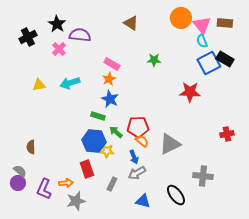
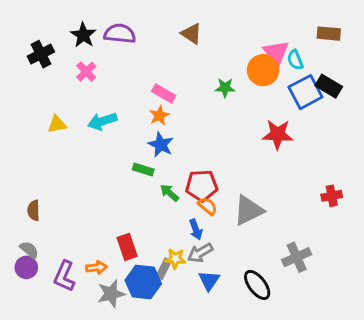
orange circle: (181, 18) -> (263, 70), moved
pink triangle: (202, 25) -> (276, 53), moved
purple semicircle: (80, 35) -> (120, 34), moved
blue hexagon: (94, 141) -> (143, 282), moved
brown semicircle: (31, 147) -> (34, 210), moved
yellow star: (107, 151) -> (175, 259), moved
gray cross: (203, 176) -> (297, 257), turned -30
blue triangle: (143, 201) -> (209, 281), moved, turned 49

